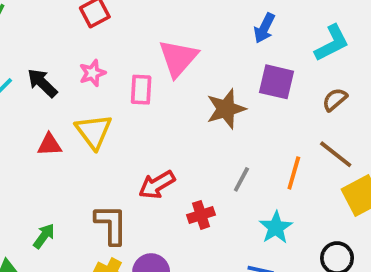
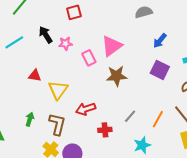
black arrow: (42, 83) -> (46, 35), moved
pink rectangle: (141, 90) -> (89, 58), turned -42
brown star: (226, 109) -> (117, 76), moved
yellow triangle: (94, 132) -> (58, 90), moved
green arrow: (44, 236) -> (30, 119), moved, turned -32

